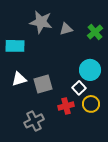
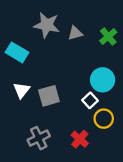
cyan rectangle: (15, 46) -> (17, 52), turned 30
white triangle: (19, 79) -> (22, 90), turned -35
red cross: (66, 106) -> (80, 139), moved, turned -35

